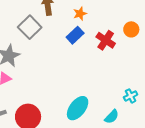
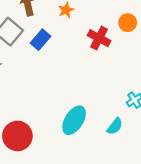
blue rectangle: (75, 35) -> (40, 40), moved

